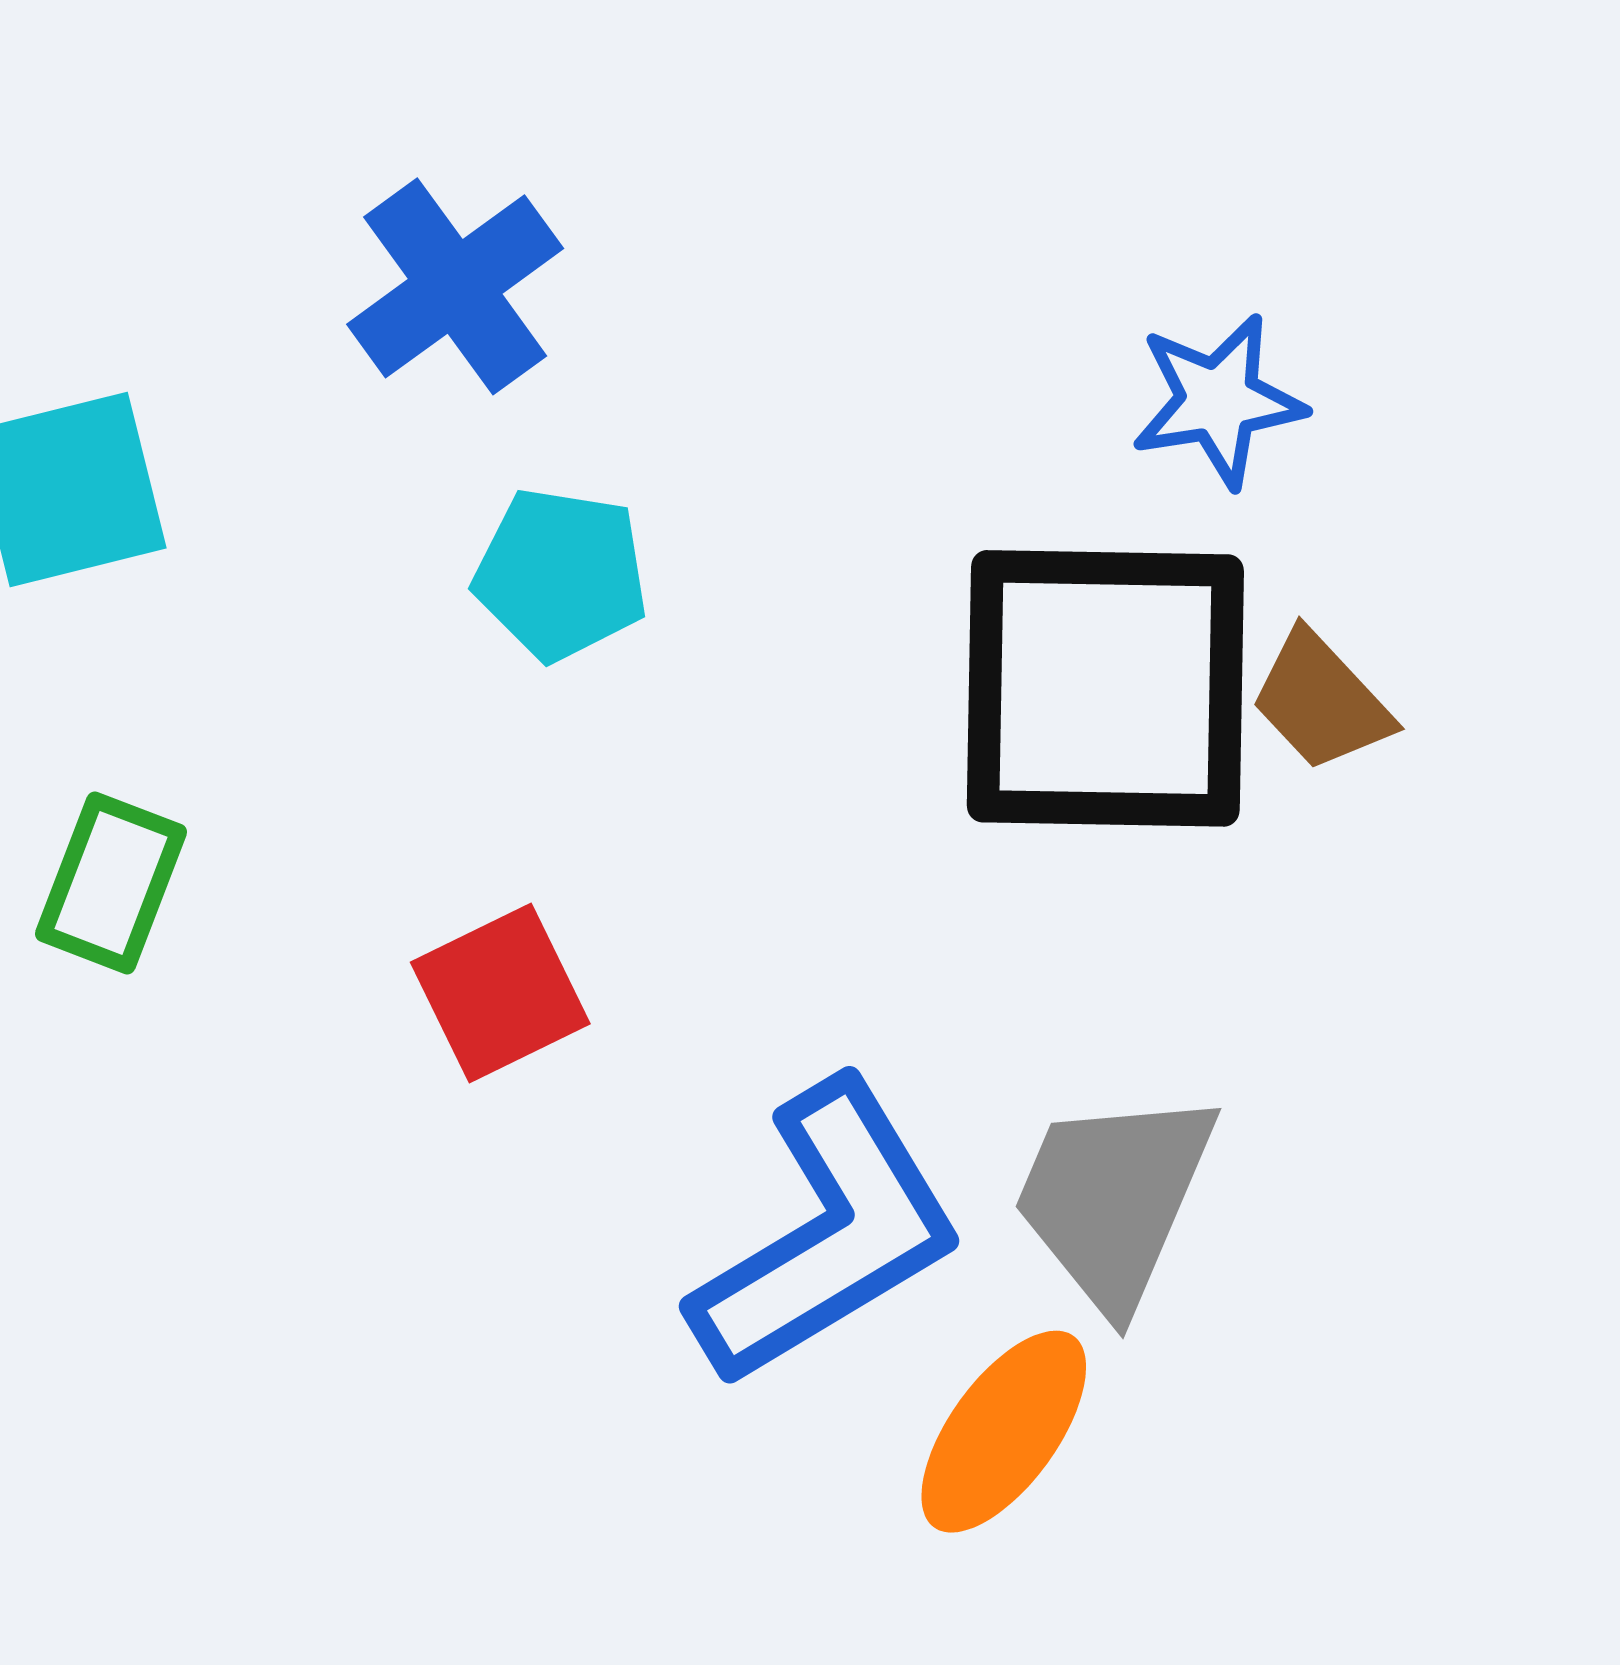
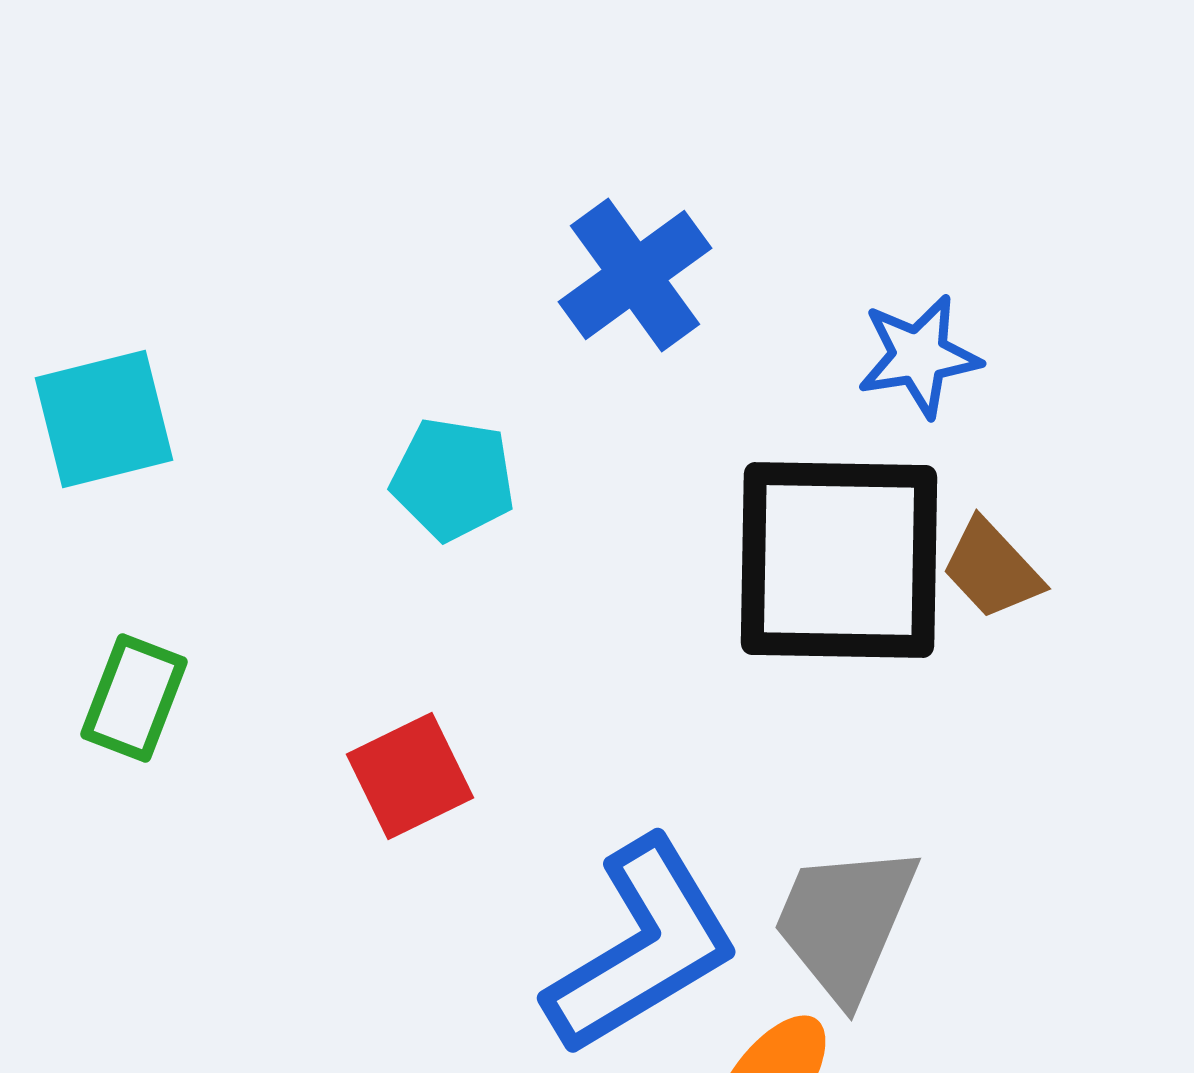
blue cross: (455, 286) -> (635, 275), moved

